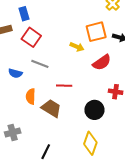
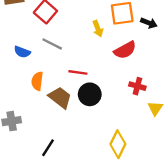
yellow arrow: (77, 47) -> (98, 29), turned 40
black circle: (94, 110) -> (90, 94), moved
yellow diamond: (90, 143) -> (118, 144), moved

